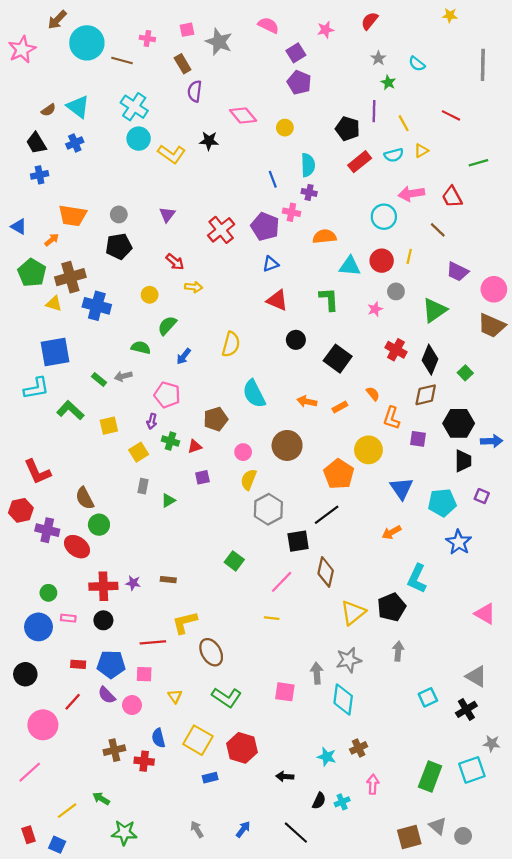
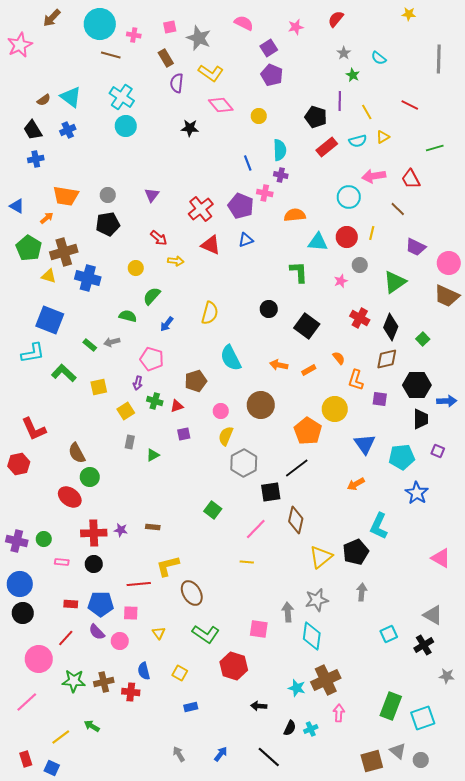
cyan circle: (87, 43) -> (100, 24), moved
yellow L-shape: (172, 154) -> (211, 73), moved
red triangle: (277, 300) -> (211, 245), moved
blue square: (55, 352) -> (50, 320), turned 32
purple cross: (47, 530) -> (17, 541), moved
blue circle: (38, 627) -> (20, 584), moved
yellow square: (198, 740) -> (180, 673), size x0.6
red hexagon: (242, 748) -> (234, 666), moved
brown cross: (359, 748) -> (326, 680), size x1.8
cyan square: (472, 770) -> (423, 718), moved
green star: (124, 833) -> (74, 681), moved

